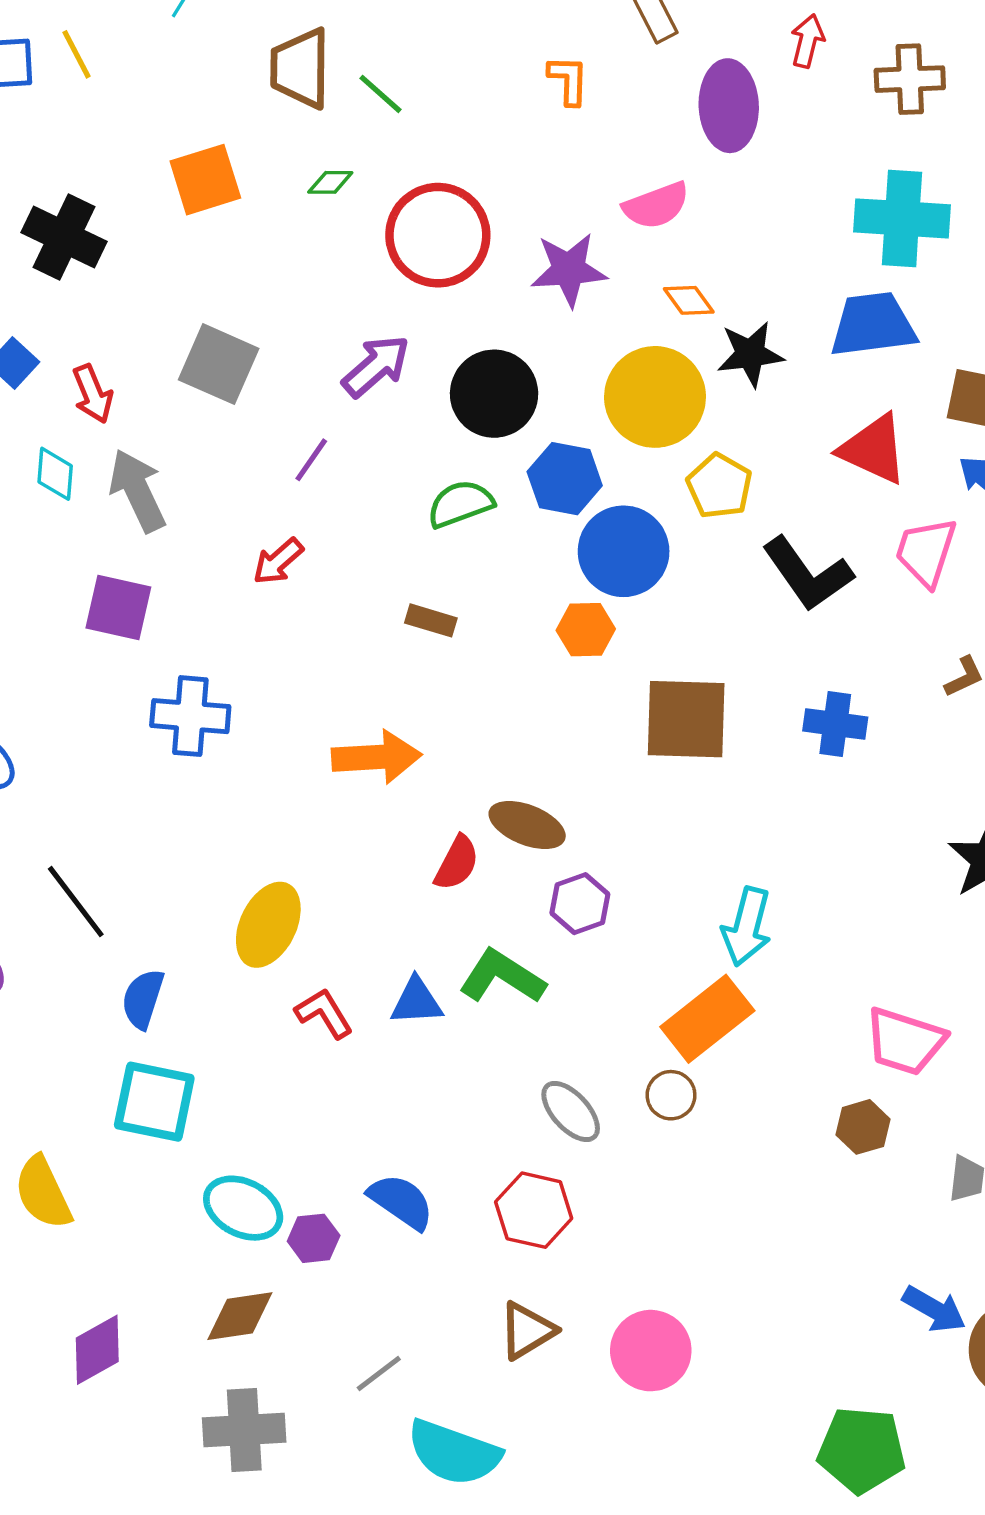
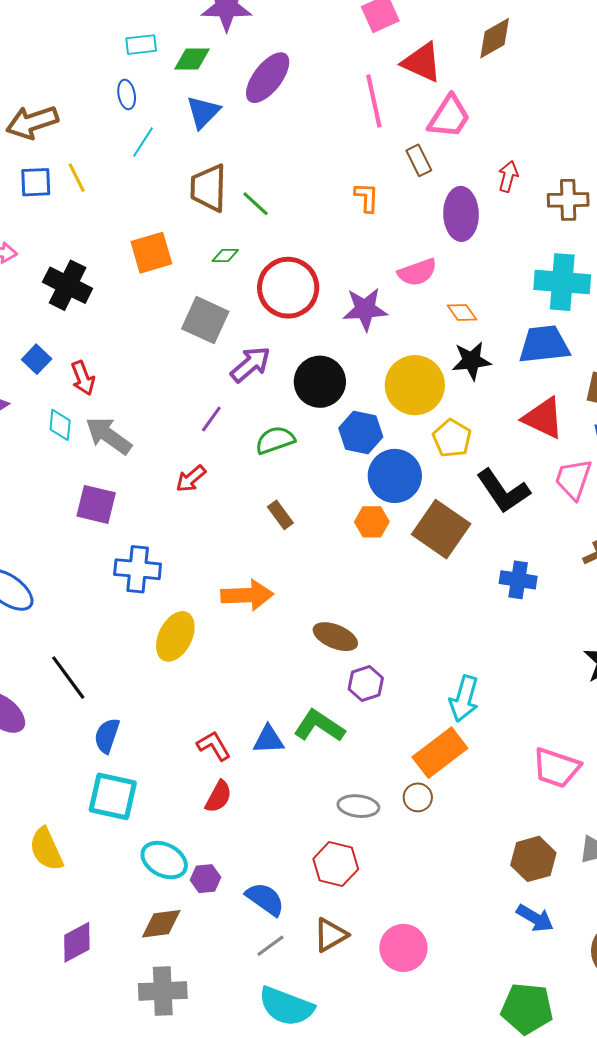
orange diamond: (689, 300) -> (462, 312), moved
gray square: (219, 364) -> (205, 320), moved
gray arrow: (138, 491) -> (109, 436), turned -30
green semicircle: (460, 504) -> (275, 440), moved
brown rectangle: (431, 620) -> (280, 515), turned 36
brown square: (686, 719) -> (441, 529), moved, turned 32
red semicircle: (457, 863) -> (218, 797), moved
yellow ellipse: (268, 925) -> (175, 636), moved
gray ellipse: (571, 1111) -> (358, 806), turned -42
brown hexagon: (863, 1127) -> (533, 859), moved, size x1.4
blue semicircle: (401, 1202) -> (265, 899), moved
blue arrow: (934, 1309) -> (535, 918), moved
gray line: (379, 1373) -> (270, 946), moved

